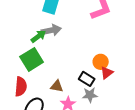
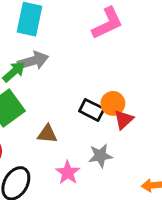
black rectangle: (87, 79) -> (92, 110), moved
brown triangle: (57, 86) -> (47, 134), moved

